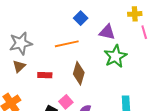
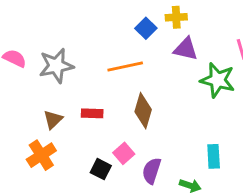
yellow cross: (135, 14) -> (176, 17), moved
green star: (115, 56) -> (218, 80), moved, turned -30
brown triangle: (19, 66) -> (53, 120), moved

